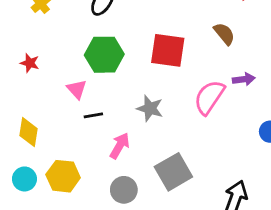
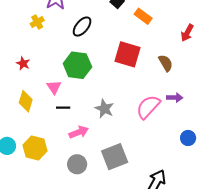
red square: (168, 50) -> (127, 54), moved
yellow diamond: (29, 132) -> (26, 101), moved
pink arrow: (120, 146) -> (79, 132), turned 30

